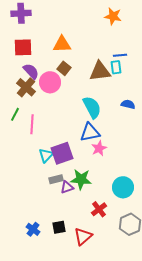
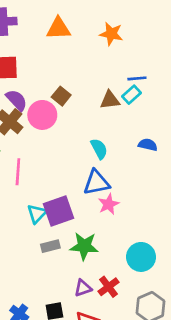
orange star: (113, 16) -> (111, 34), moved
orange triangle: (62, 44) -> (59, 28), moved
cyan rectangle: (116, 67) -> (132, 95), turned 56
brown triangle: (100, 71) -> (110, 100), size x0.7
cyan semicircle: (92, 107) -> (99, 149), size x0.7
purple triangle: (67, 187) -> (83, 288), moved

